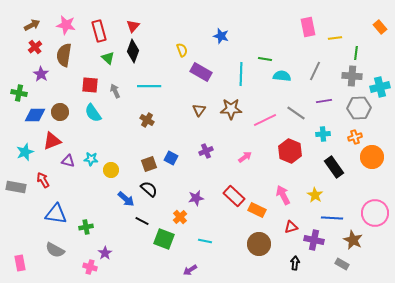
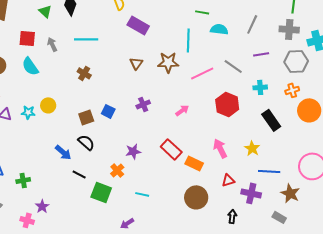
cyan line: (241, 74) -> (188, 40), moved
yellow circle: (111, 170) -> (48, 105), moved

